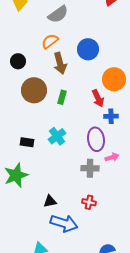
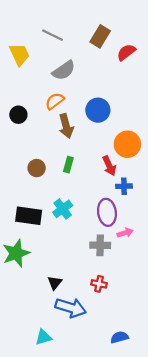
black circle: (18, 61) -> (18, 115), moved
brown circle: (34, 90) -> (37, 168), moved, size x0.6
black rectangle: (27, 142) -> (29, 216), size x1.6
black triangle: (50, 201) -> (55, 283), turned -40

